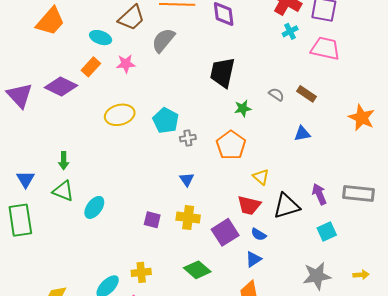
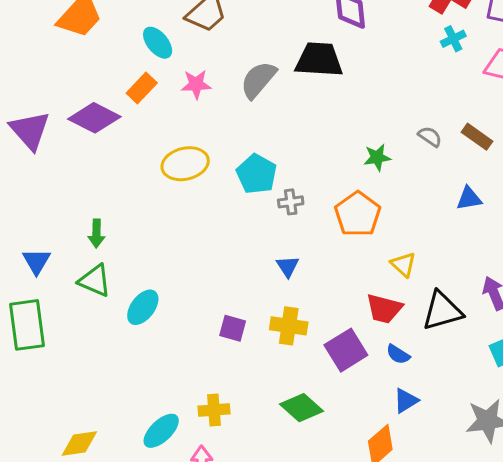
cyan ellipse: (101, 38) -> (158, 43), turned 30
gray semicircle: (163, 40) -> (258, 80), moved
black trapezoid: (222, 73) -> (319, 60), moved, turned 80
blue triangle: (253, 259) -> (406, 401), moved

